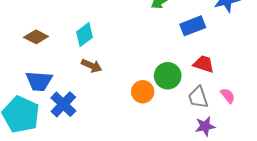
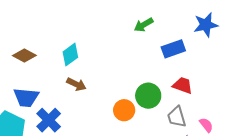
pink semicircle: (228, 96) -> (206, 125), moved

